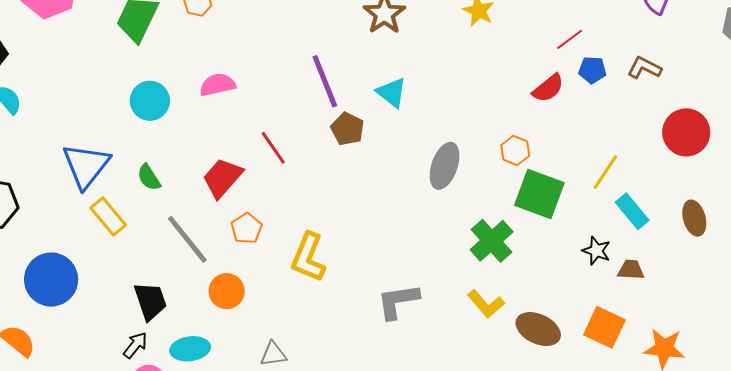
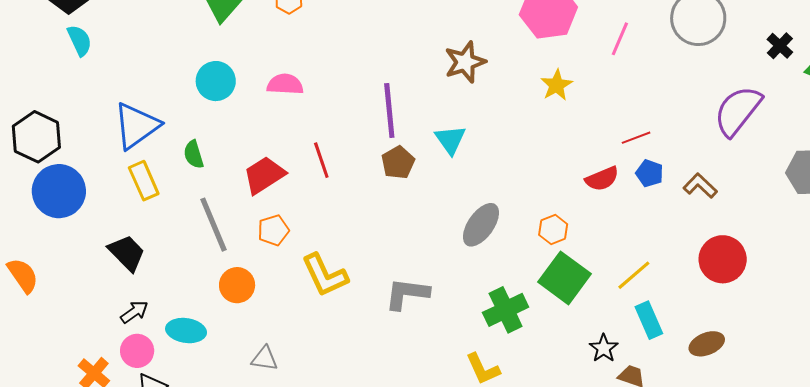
brown ellipse: (694, 218) -> (707, 344), turned 68
yellow L-shape: (308, 257) -> (325, 275), turned -63
blue circle: (51, 280) -> (59, 191), moved
black trapezoid: (150, 301) -> (127, 253), moved, turned -42
gray L-shape: (398, 301) -> (407, 294), moved

